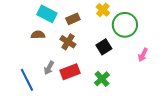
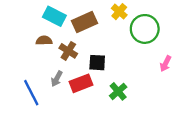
brown rectangle: (73, 19) -> (85, 22), size x1.5
brown cross: (68, 42) -> (68, 51), moved
black square: (104, 47) -> (97, 63), moved, turned 35

